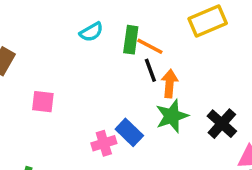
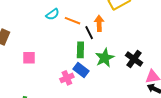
green rectangle: (131, 40) -> (80, 50), moved
orange line: (150, 46) -> (73, 21), moved
orange arrow: (169, 84) -> (99, 23), moved

